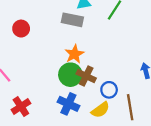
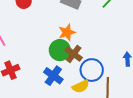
blue circle: (109, 90) -> (92, 70), size x1.5

